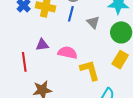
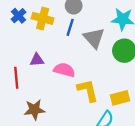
gray triangle: (93, 22) -> (94, 38), size x1.5
yellow rectangle: (120, 60) -> (120, 98), moved, turned 42

